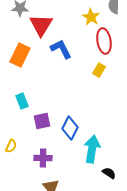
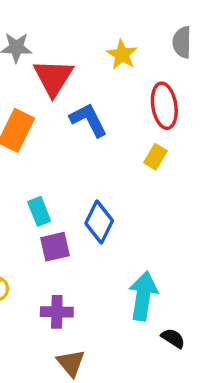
yellow star: (91, 17) -> (122, 55), moved
cyan rectangle: (22, 101) -> (39, 211), moved
blue diamond: (70, 128) -> (99, 222), moved

